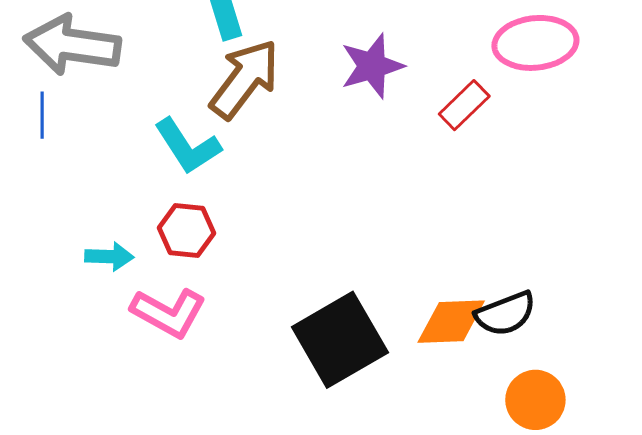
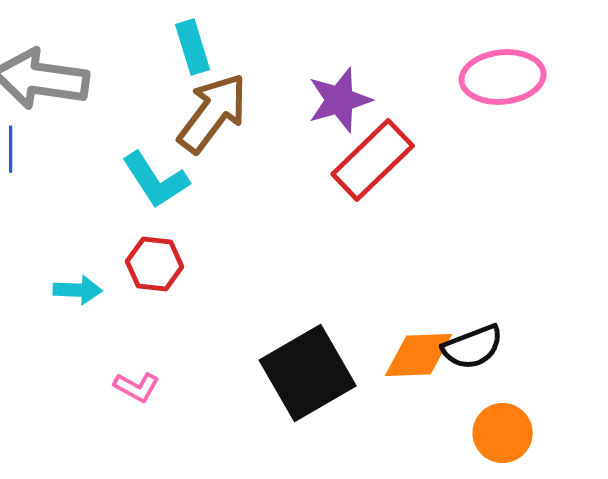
red rectangle: (464, 105) -> (373, 160), moved, size x1.6
pink L-shape: (168, 313) -> (137, 387), moved, size x0.6

